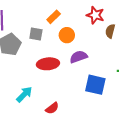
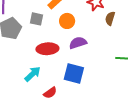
blue square: (95, 85) -> (74, 74), moved
cyan arrow: (24, 94) -> (33, 74), moved

